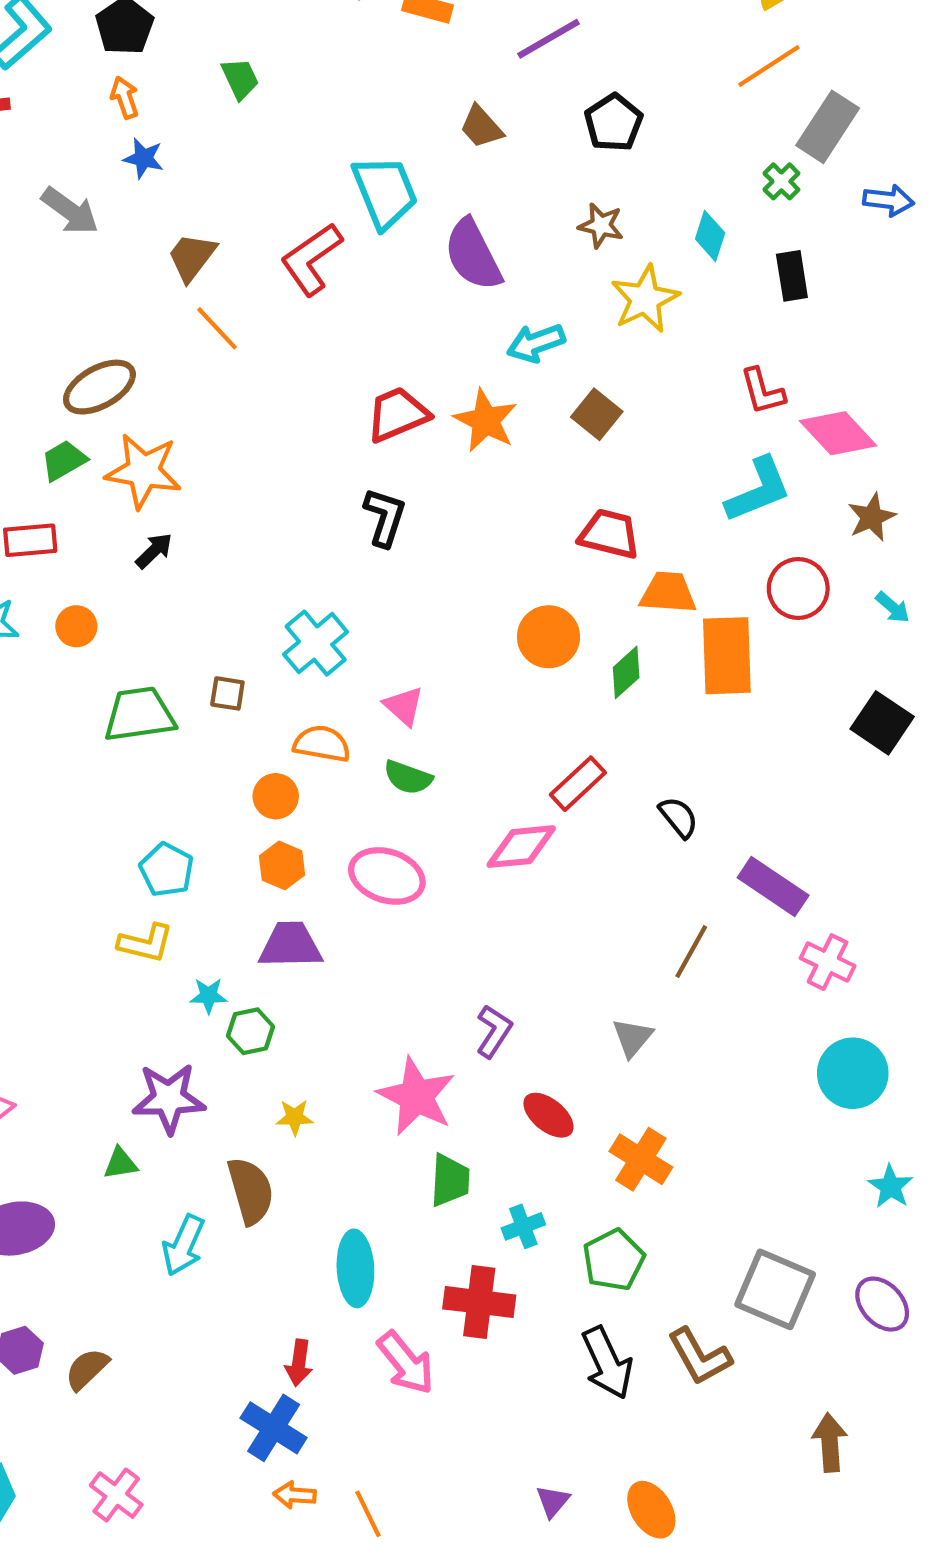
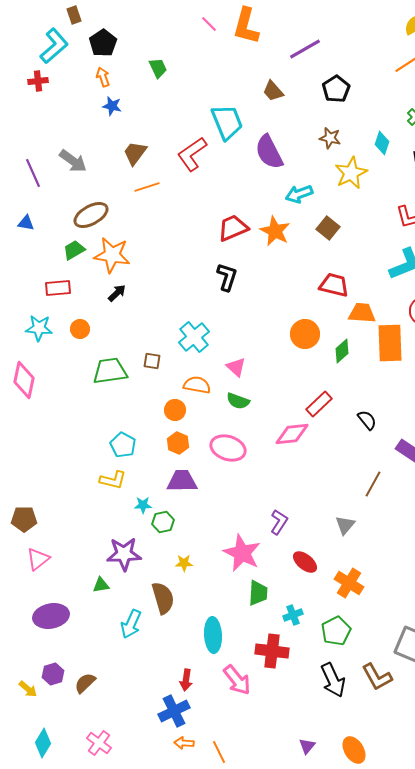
gray arrow: (70, 211) -> (73, 161), moved
orange line: (217, 328) -> (147, 187), turned -65
blue cross: (274, 1428) -> (174, 711), turned 32

